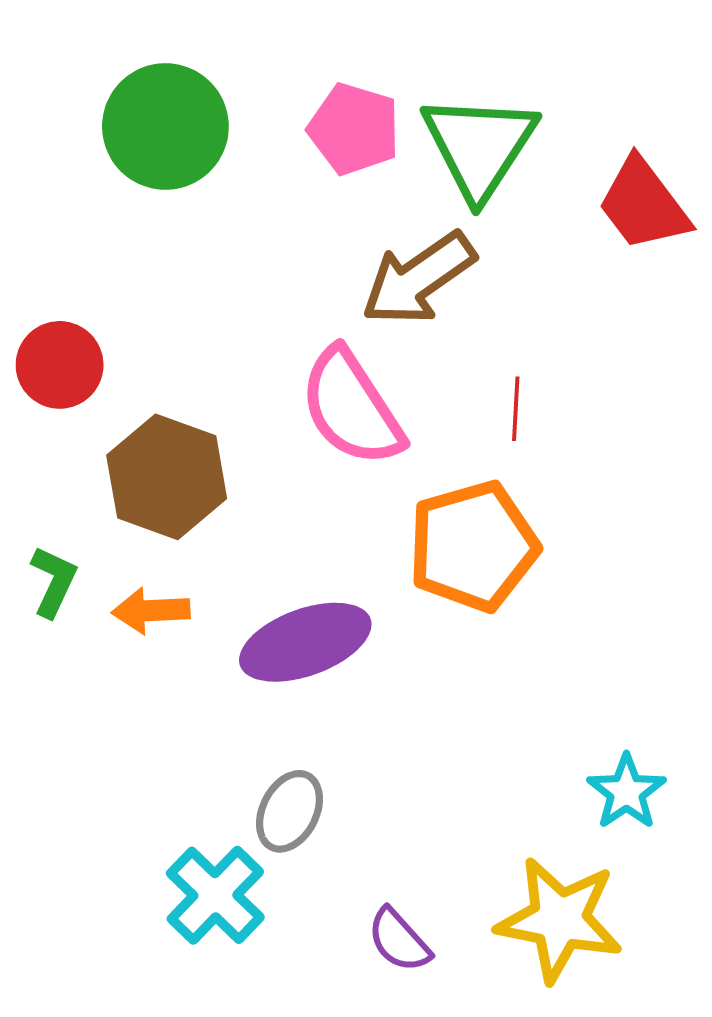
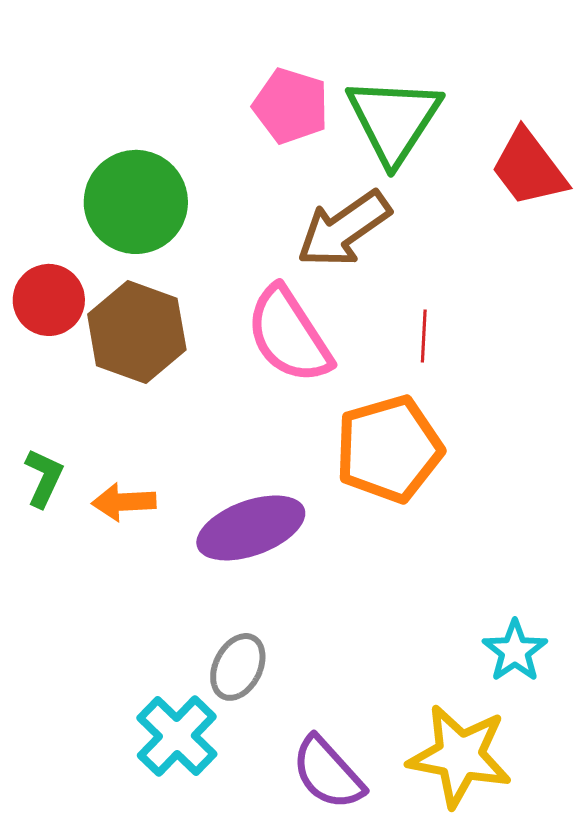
green circle: (165, 127) -> (136, 202), moved
brown hexagon: (167, 477) -> (137, 332), moved
purple semicircle: (399, 940) -> (328, 773), size x1.4

